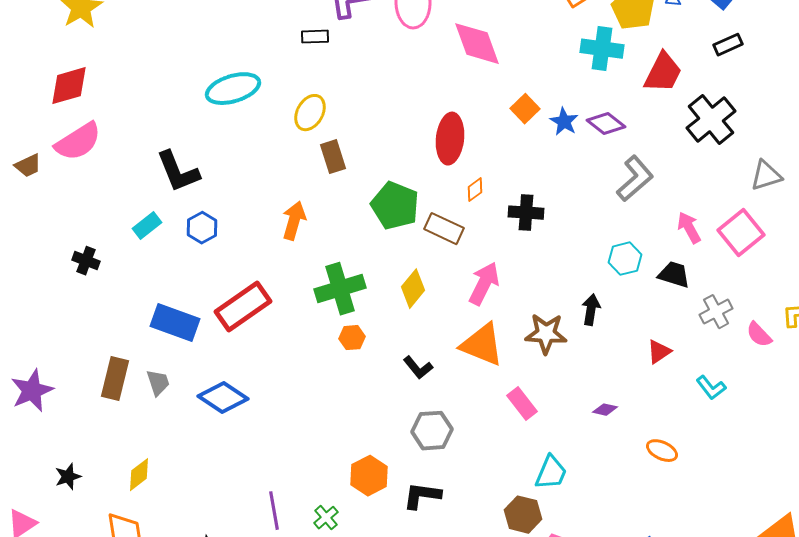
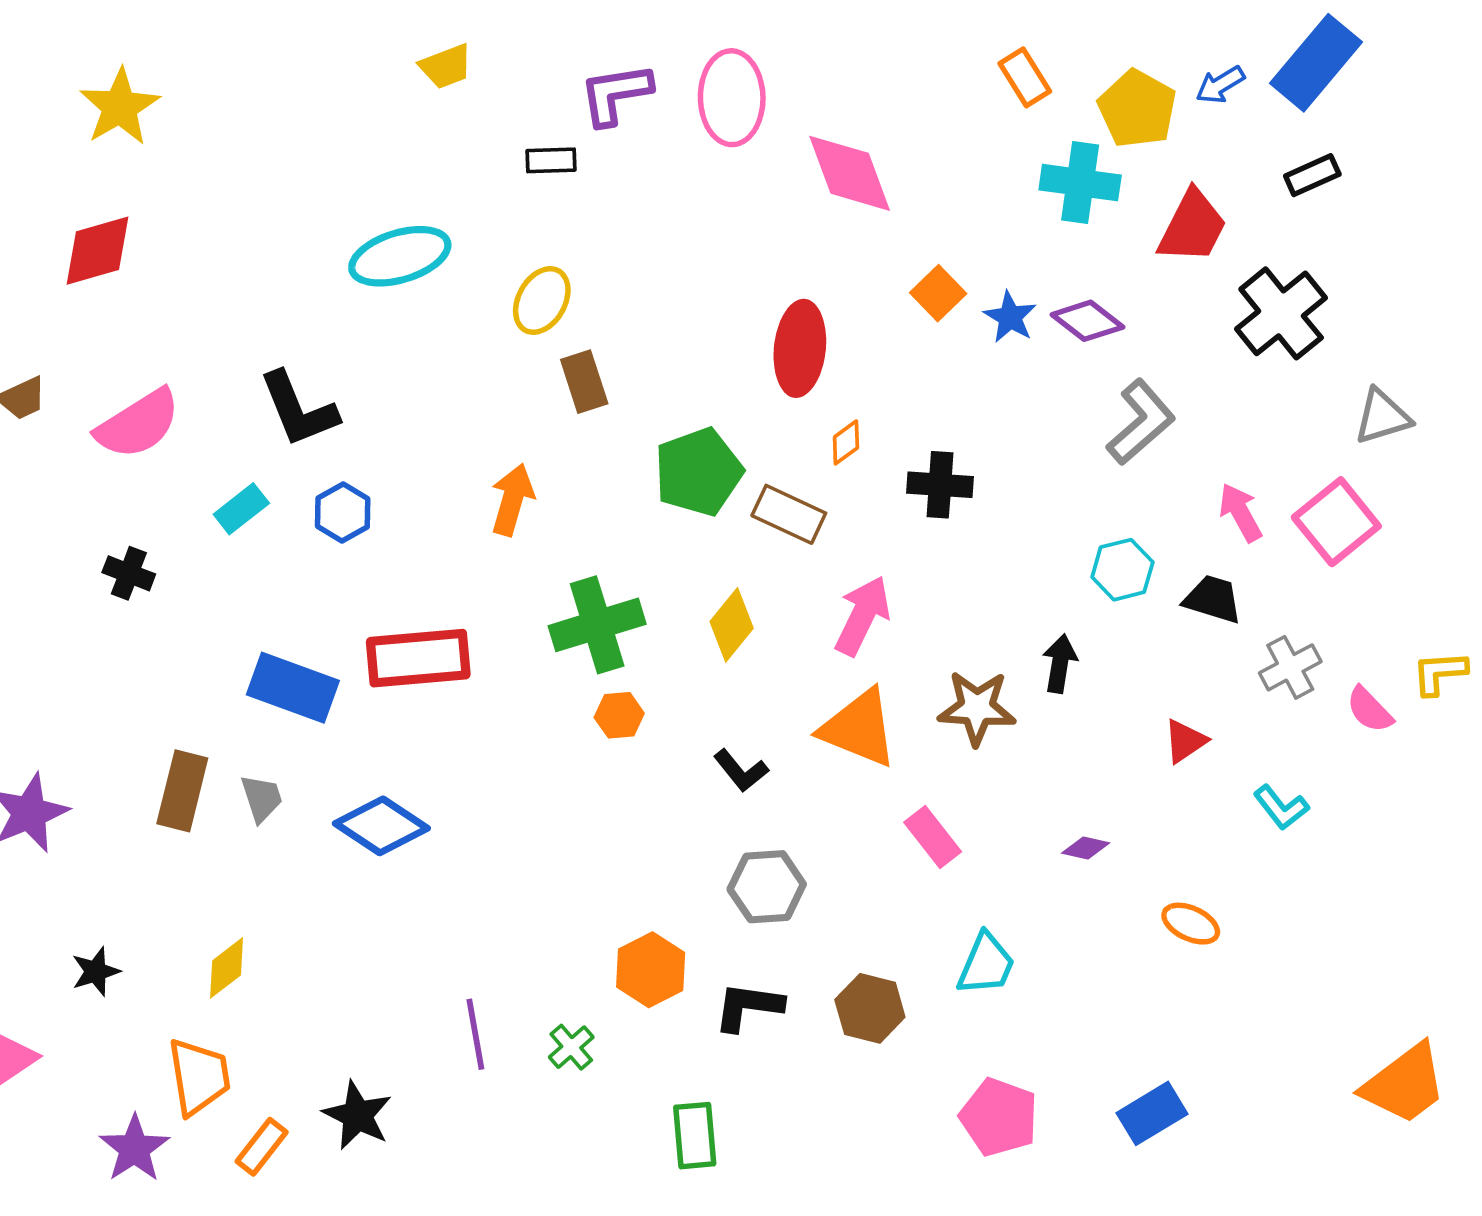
pink semicircle: (78, 142) -> (138, 424), moved
green pentagon: (395, 206) -> (698, 472), turned 30
red rectangle: (243, 307) -> (418, 658), turned 30
brown hexagon: (523, 515) -> (870, 1008), moved

